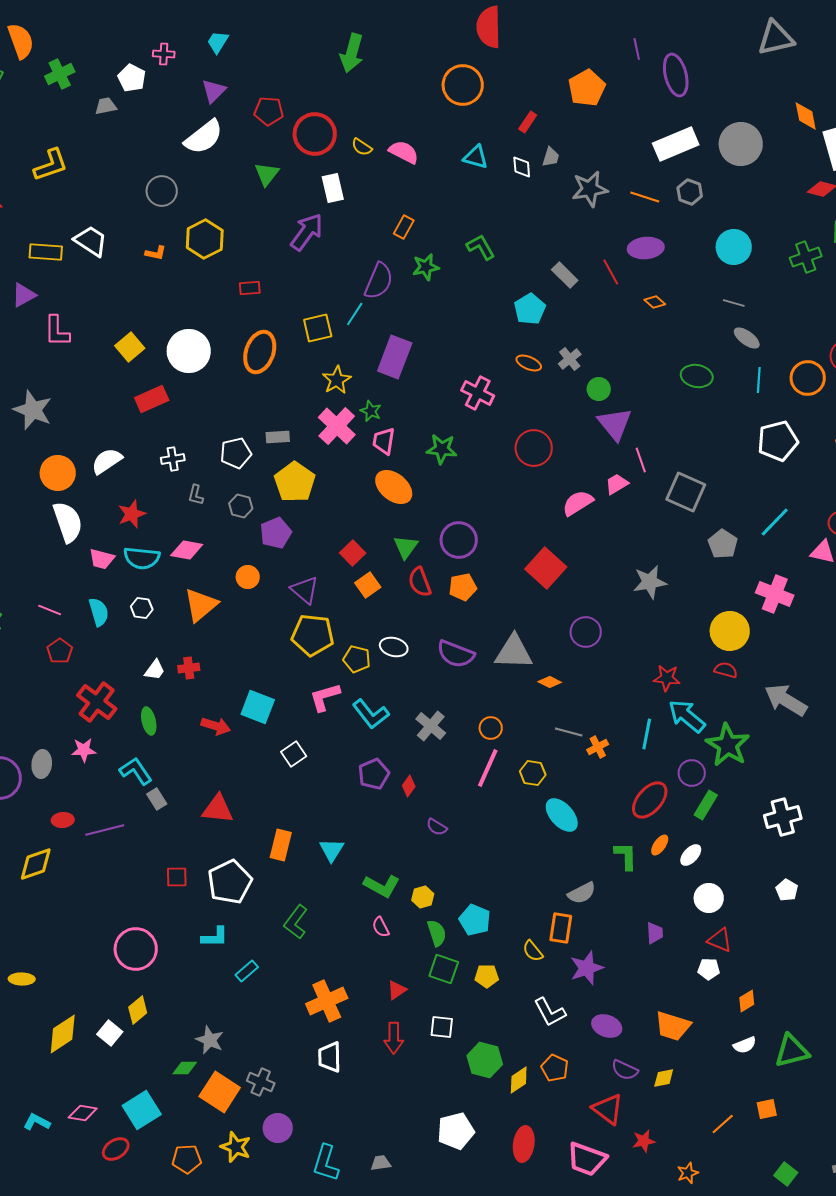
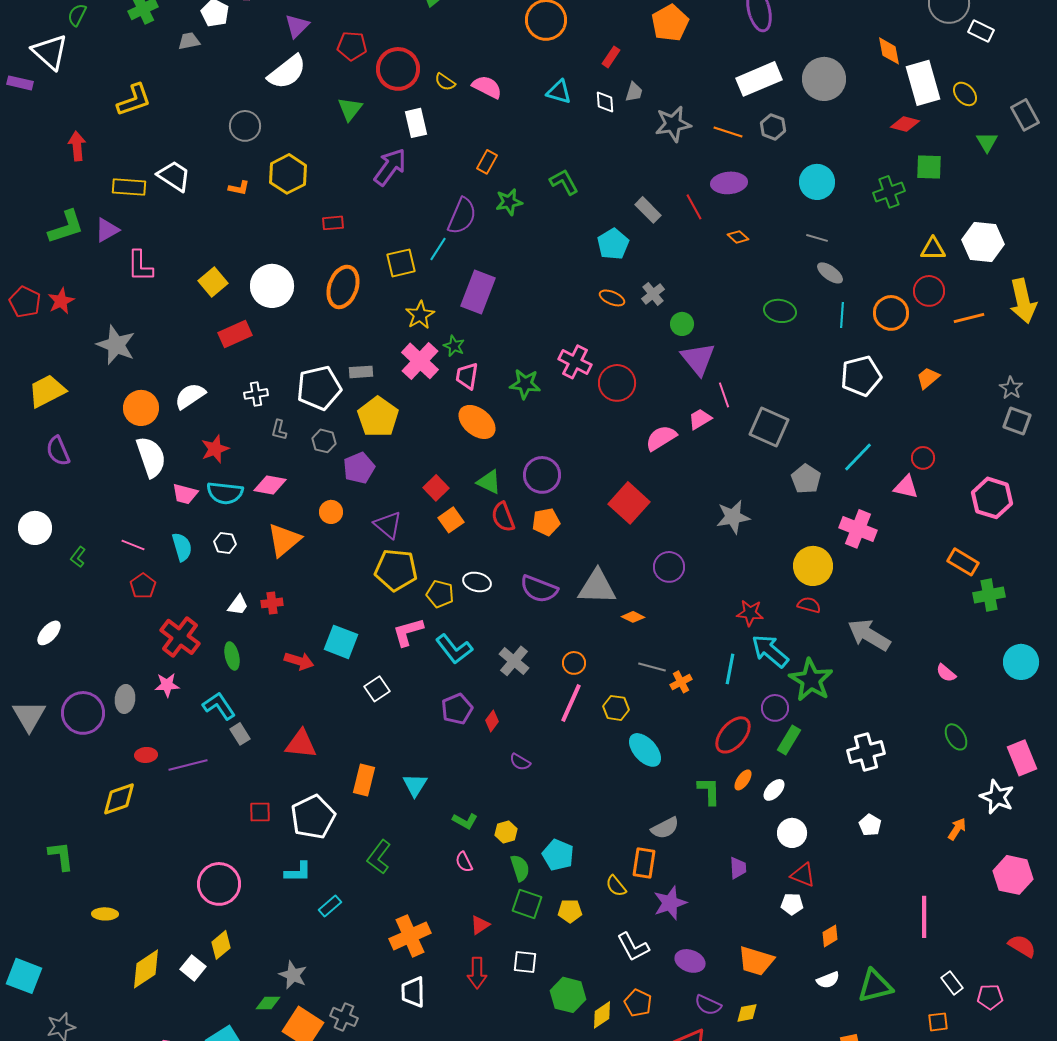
pink cross: (478, 393) -> (575, 362), moved
white pentagon: (236, 453) -> (319, 388), size x1.4
green triangle: (406, 547) -> (489, 482), turned -40
green L-shape: (382, 886) -> (465, 821), size x0.7

